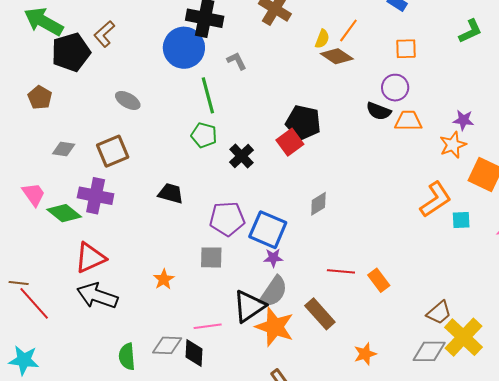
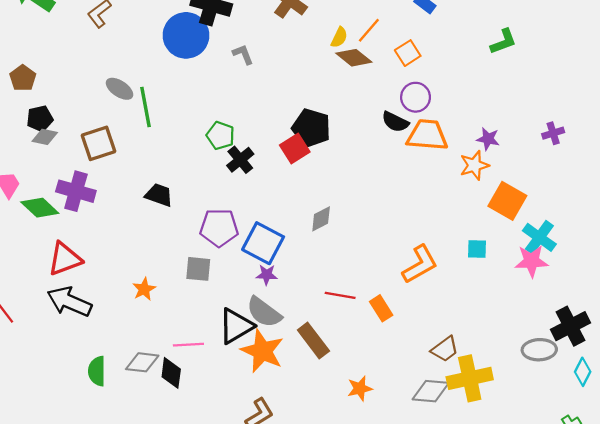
orange square: (406, 49) -> (408, 53), moved, turned -35
black pentagon: (71, 52) -> (40, 119), moved, size x0.6
green line: (208, 95) -> (145, 107), moved
orange trapezoid: (408, 121) -> (427, 135), size x1.4
green pentagon: (204, 135) -> (220, 136), moved
orange L-shape: (436, 199) -> (420, 264), moved
gray semicircle: (273, 292) -> (264, 312), turned 88
yellow cross: (463, 337) -> (470, 378), turned 30

